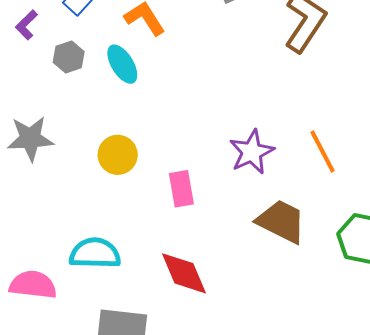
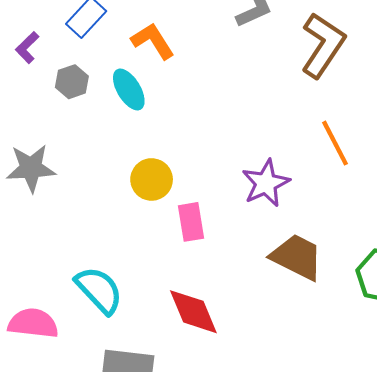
orange line: (322, 152) -> (335, 143), moved
yellow circle: (118, 155) -> (152, 179), moved
cyan semicircle: (95, 253) -> (99, 290), turned 45

